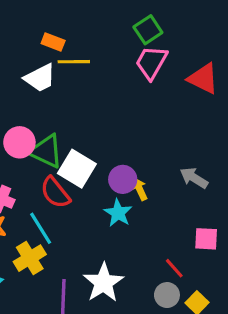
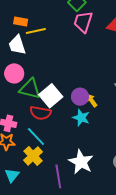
white trapezoid: (40, 78) -> (17, 45), turned 110
pink circle: (19, 142) -> (14, 73), moved
white square: (77, 169) -> (51, 96), turned 30
red semicircle: (55, 193) -> (41, 113), turned -30

